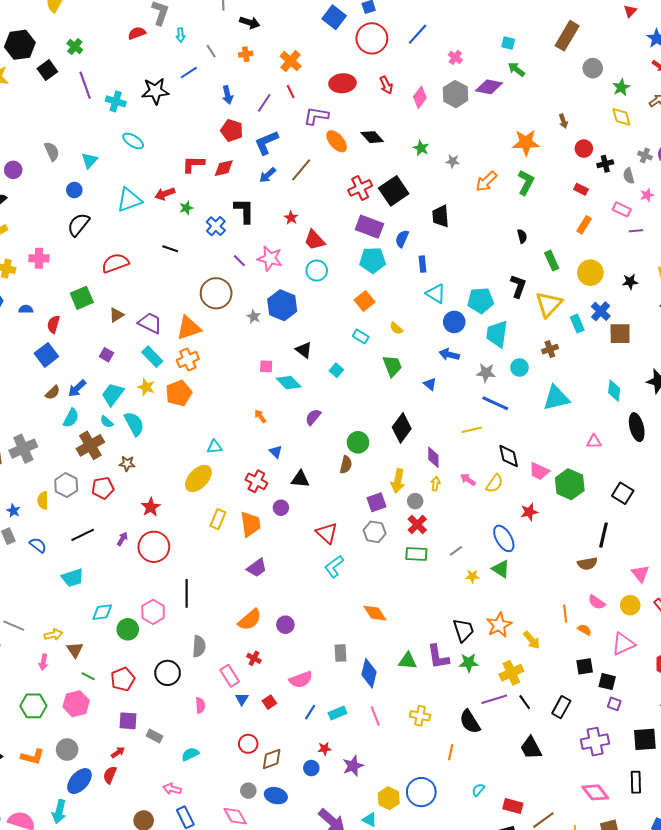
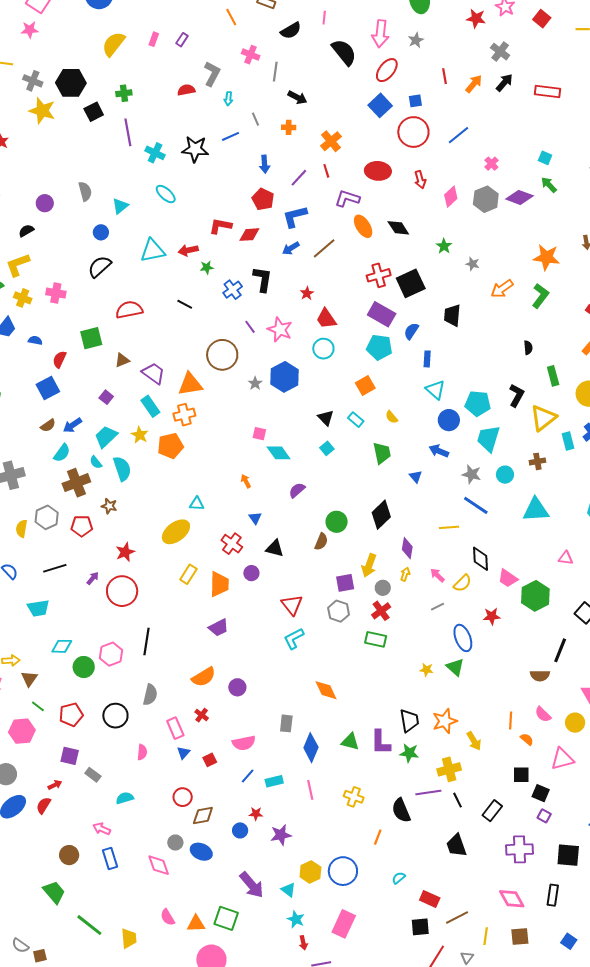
green cross: (75, 47) -> (124, 93), turned 35
black triangle: (304, 350) -> (326, 418), moved
gray line: (456, 551) -> (437, 607), moved

